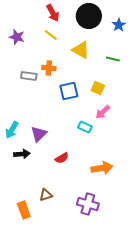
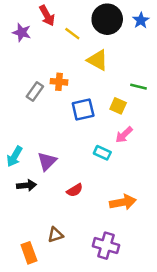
red arrow: (53, 13) -> (47, 16), moved
blue star: (119, 25) -> (141, 20), moved
yellow line: (51, 35) -> (72, 34), moved
purple star: (17, 37) -> (22, 32), moved
green line: (113, 59) -> (138, 87), moved
gray rectangle: (29, 76) -> (35, 91), turned -63

